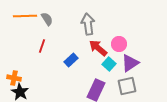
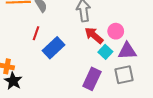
blue rectangle: (71, 60) -> (54, 48), moved, size x1.5
purple triangle: (130, 63) -> (127, 51), turned 30

